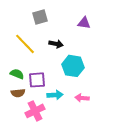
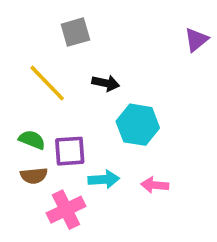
purple triangle: (84, 23) -> (196, 40), moved, turned -48

